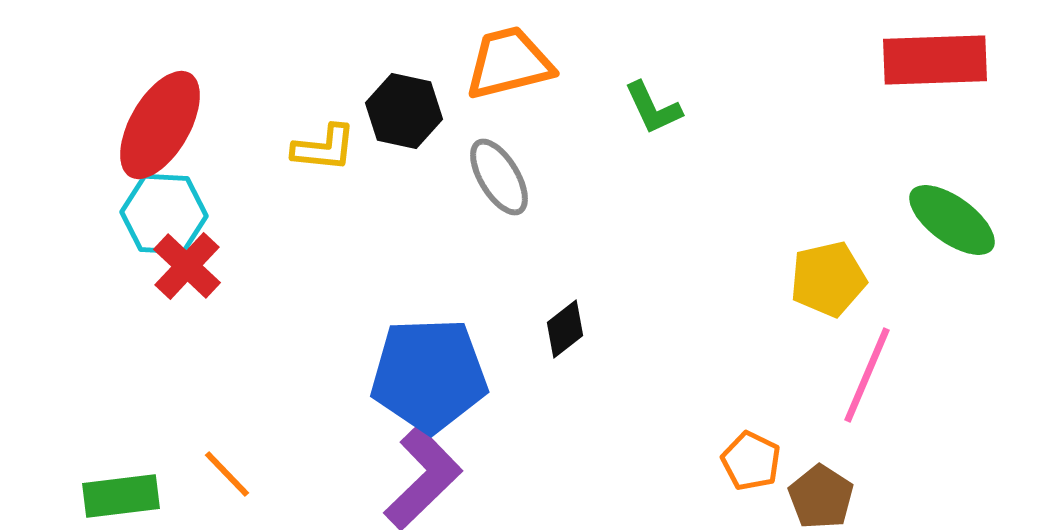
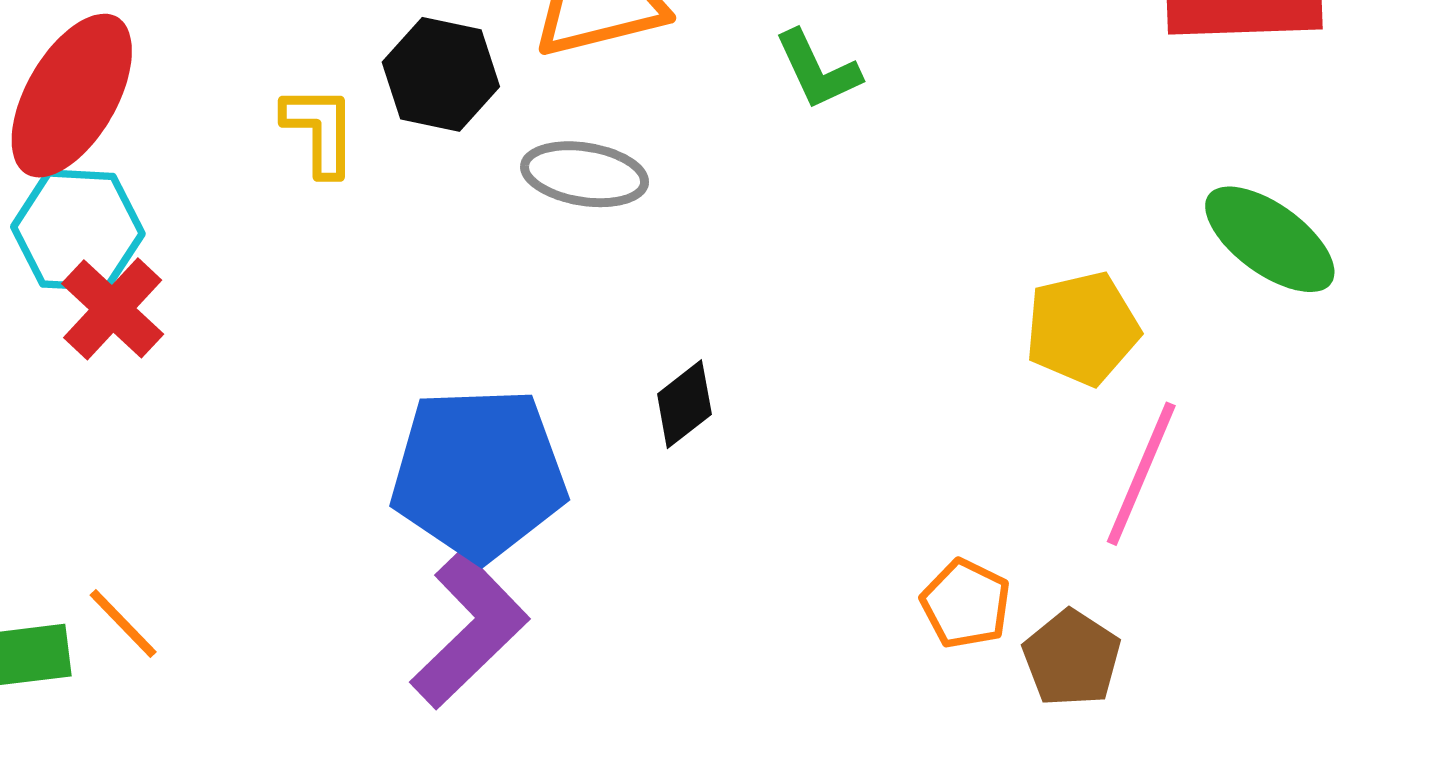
yellow L-shape: (324, 148) -> (320, 130), turned -96
gray ellipse: (499, 177) -> (585, 174), turned -50
orange line: (227, 474) -> (123, 623), moved

